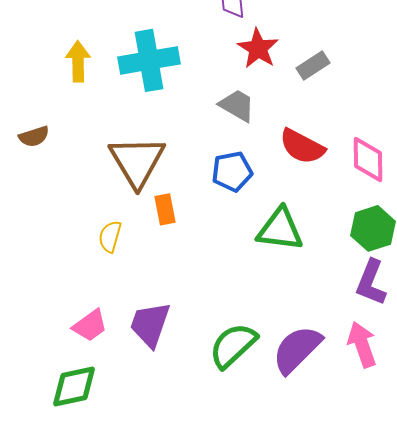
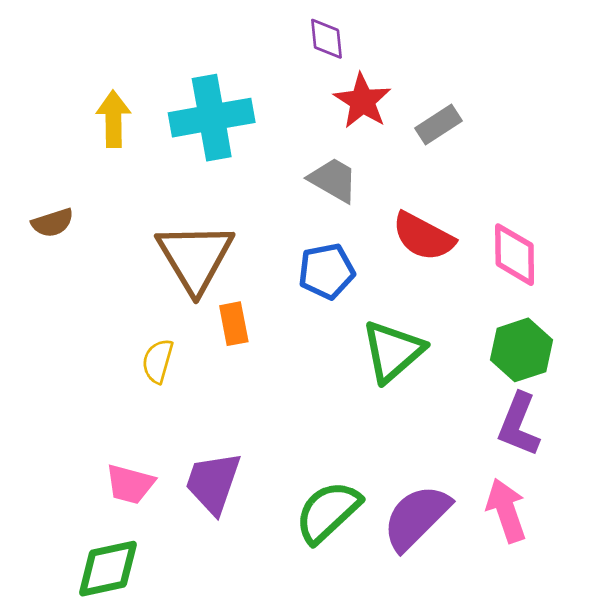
green triangle: (280, 229) -> (393, 351), turned -48
pink trapezoid: (90, 325) -> (130, 484), turned 51

